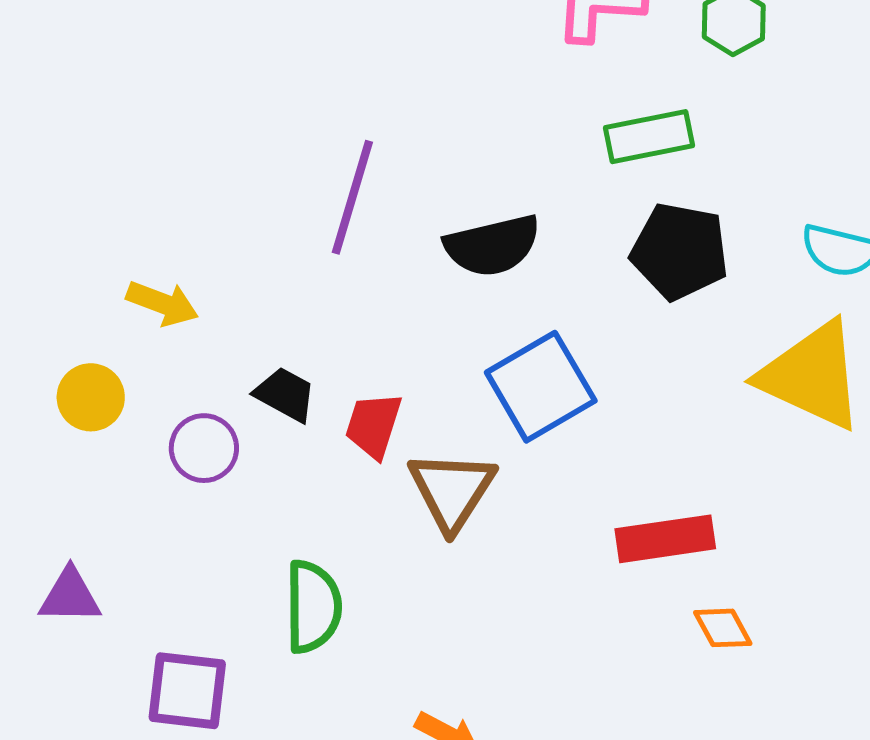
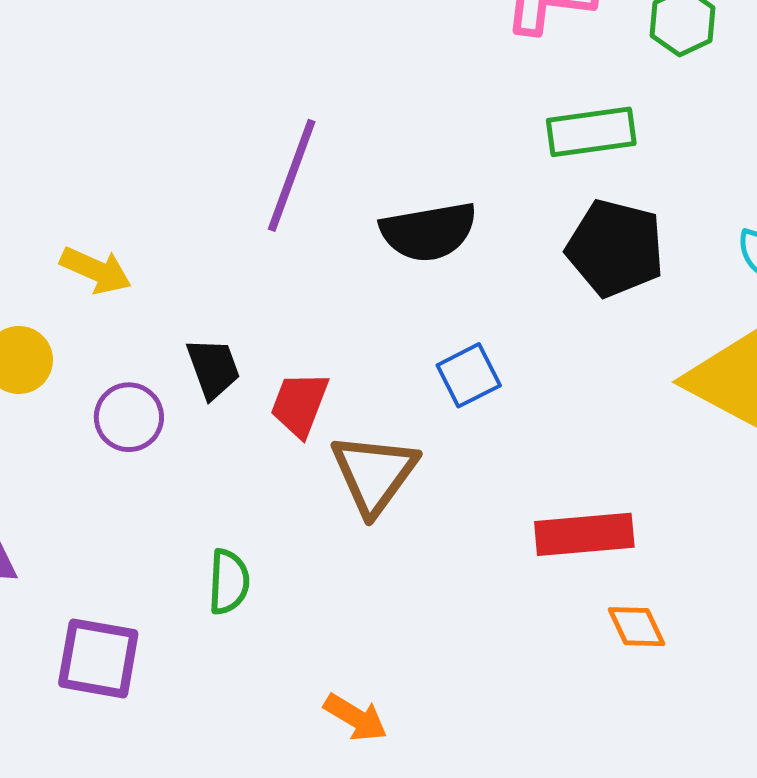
blue square: (541, 387) -> (469, 375), size x0.6
black trapezoid: (285, 394) -> (213, 368), turned 38
green semicircle: (313, 607) -> (229, 582), size x0.7

